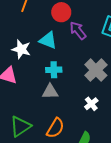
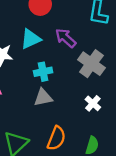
purple arrow: (78, 31) -> (66, 38), moved
cyan triangle: (48, 40) -> (31, 39), turned -36

